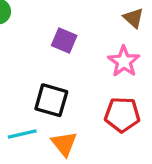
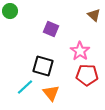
pink star: (124, 61) -> (80, 51), moved
cyan line: (22, 134) -> (25, 87), turned -30

